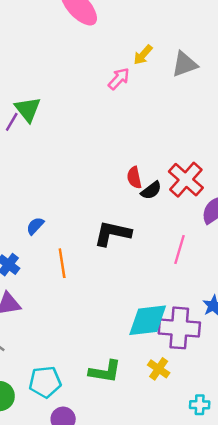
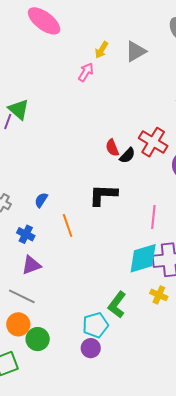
pink line: (179, 249) -> (153, 217), moved
green L-shape: (105, 372) -> (117, 305), turned 128
cyan pentagon: (45, 382) -> (95, 325), moved

